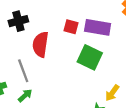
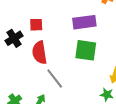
red square: (71, 27) -> (36, 25), moved
gray line: (23, 71) -> (55, 78), moved

